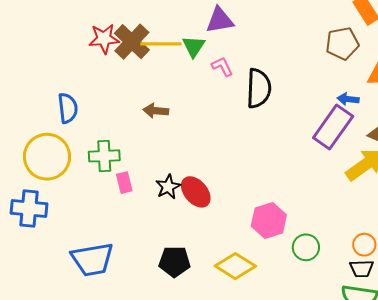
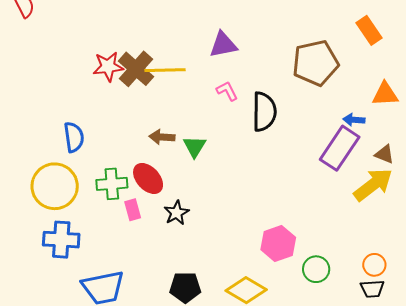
brown pentagon: (342, 43) -> (315, 63), moved, size x1.4
green triangle: (194, 46) -> (195, 147), moved
red ellipse: (196, 192) -> (148, 178), moved
blue cross: (29, 208) -> (61, 240), moved

